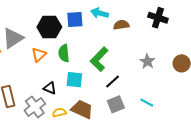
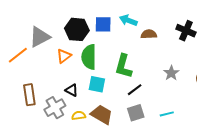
green semicircle: (64, 53) -> (89, 57), size x1.4
green L-shape: (99, 59) -> (124, 66), turned -35
cyan line: (147, 103) -> (167, 114), turned -48

